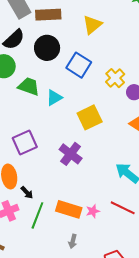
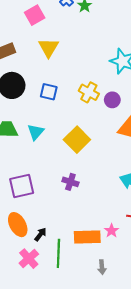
blue square: (79, 65) -> (49, 92), size x0.7
purple square: (25, 143) -> (22, 186), turned 30
purple cross: (71, 154) -> (70, 182), size x0.7
black arrow: (27, 193) -> (40, 234), turned -80

